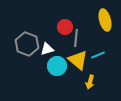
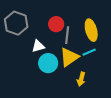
yellow ellipse: (105, 20) -> (91, 30), moved
gray hexagon: (27, 44) -> (16, 23), moved
yellow triangle: (78, 60) -> (69, 57), turned 45

